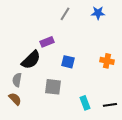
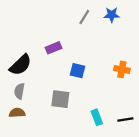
gray line: (65, 14) -> (84, 17), moved
black semicircle: (31, 60) -> (21, 65), moved
brown semicircle: (15, 99) -> (17, 113), turned -48

